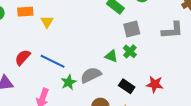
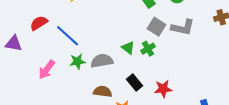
gray square: (132, 29) -> (156, 27), turned 30
gray L-shape: (172, 30) -> (183, 27), moved
red star: (155, 84) -> (163, 89), turned -30

